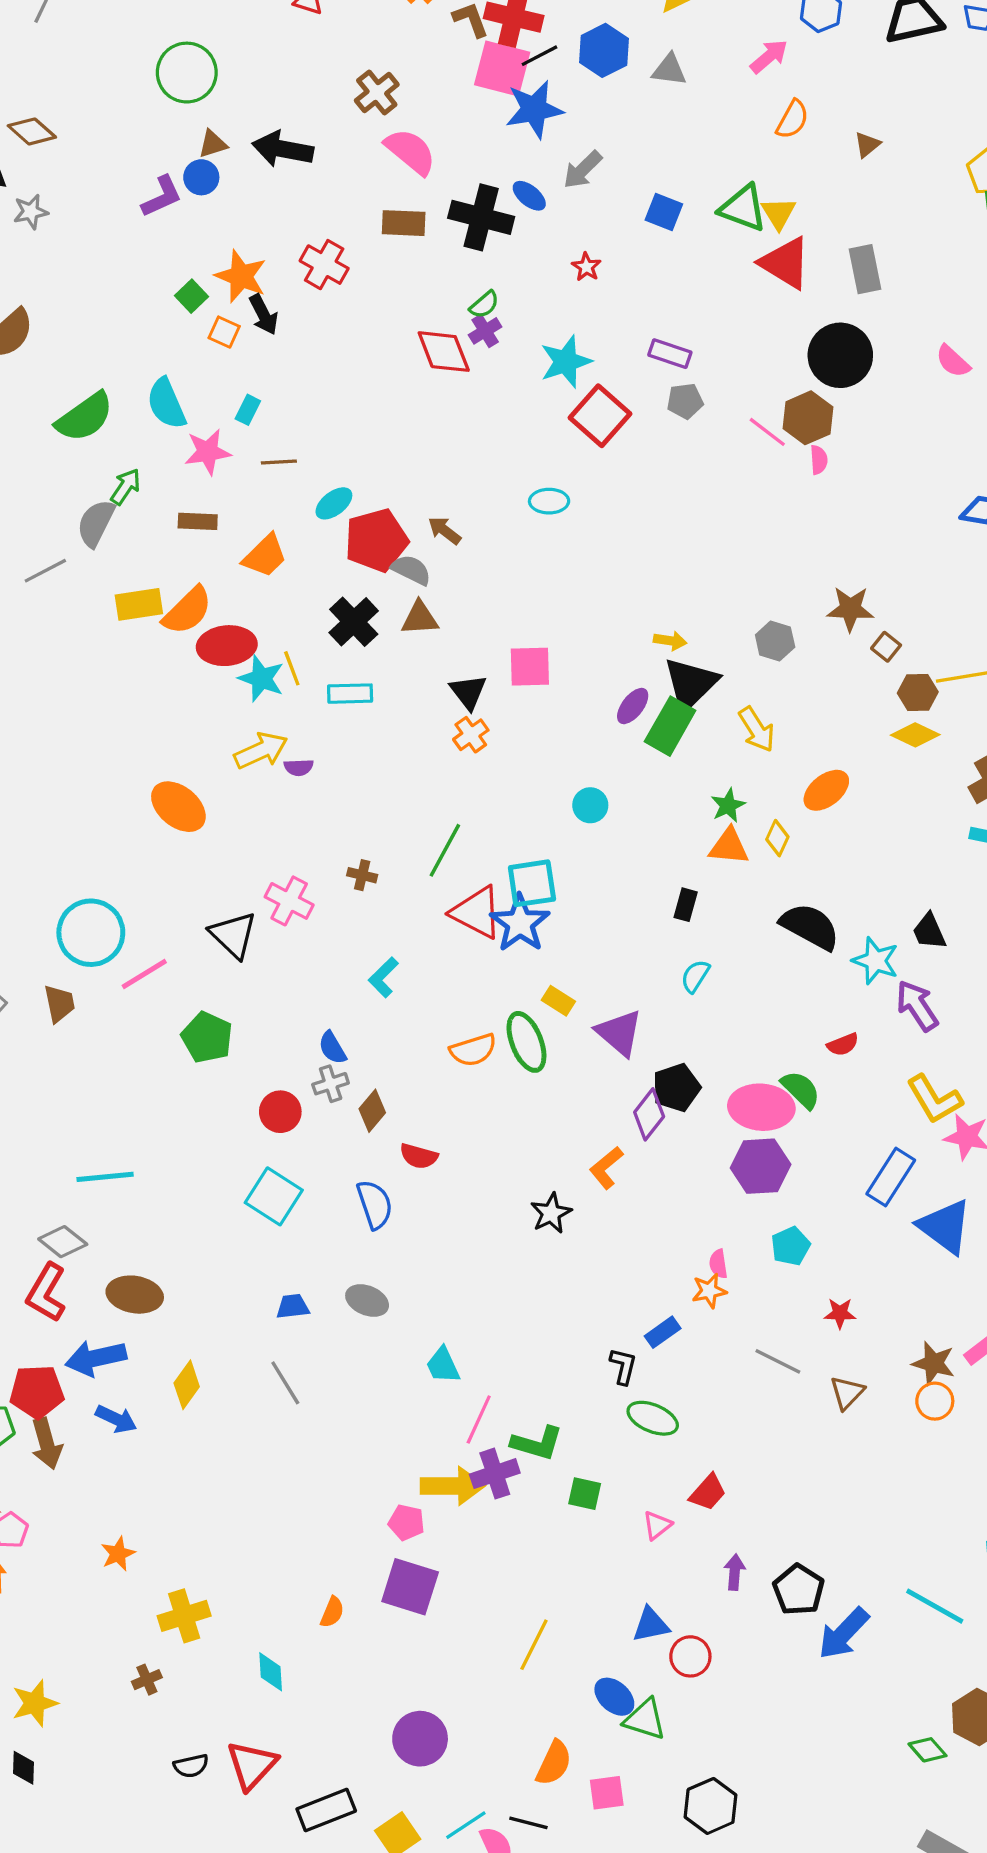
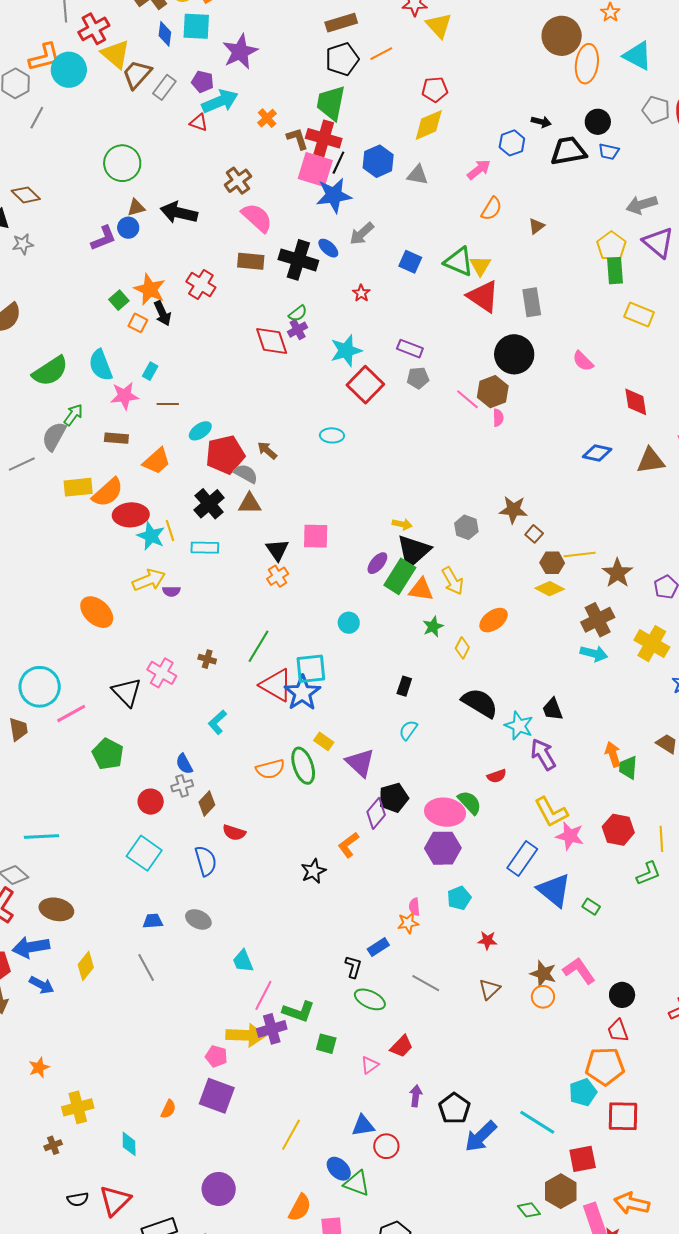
black line: (539, 56) -> (338, 163), turned -40
orange triangle: (729, 847) -> (421, 590), moved
gray line: (778, 1361) -> (426, 983), moved

